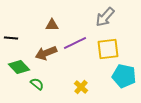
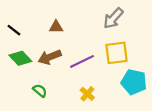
black line: (11, 38) -> (14, 30), moved, turned 32
purple line: (75, 43) -> (82, 61), moved
green diamond: (19, 67) -> (20, 58), moved

